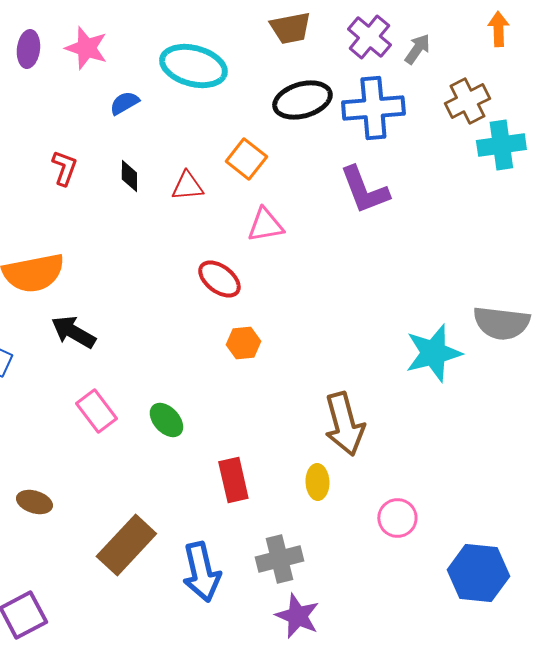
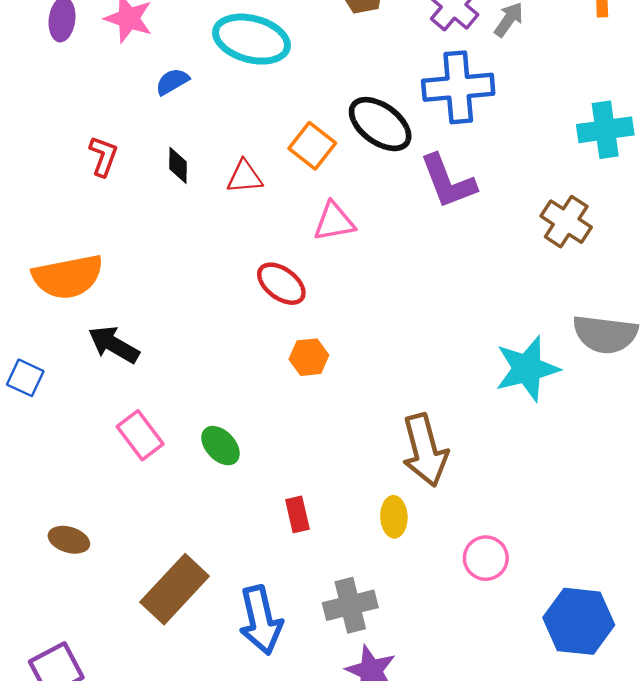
black ellipse: (302, 100) -> (380, 124), moved, turned 52
brown cross: (467, 101) -> (566, 222), moved, turned -30
red rectangle: (233, 480) -> (297, 514), size x0.7

